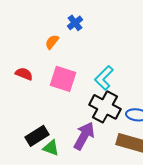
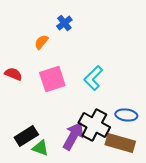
pink square: (63, 79) -> (52, 79), turned -36
black cross: (105, 107) -> (94, 125), moved

